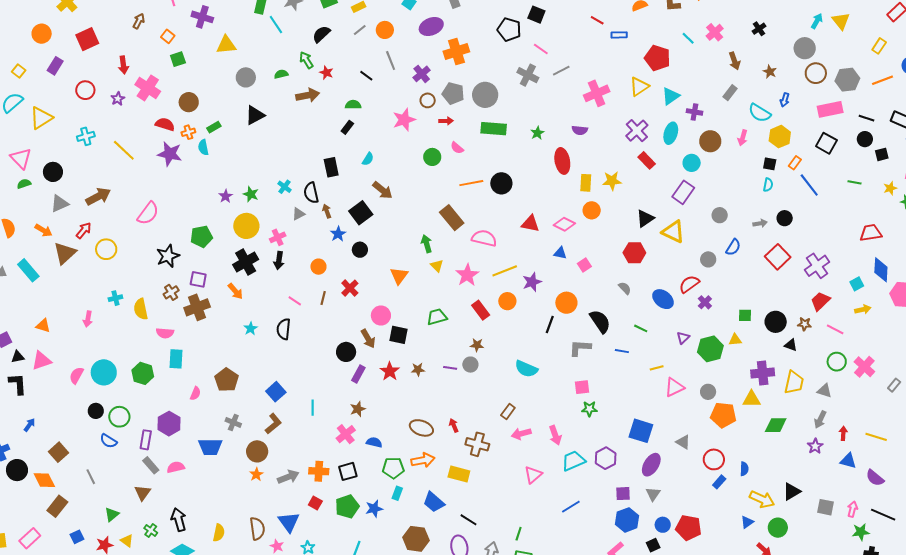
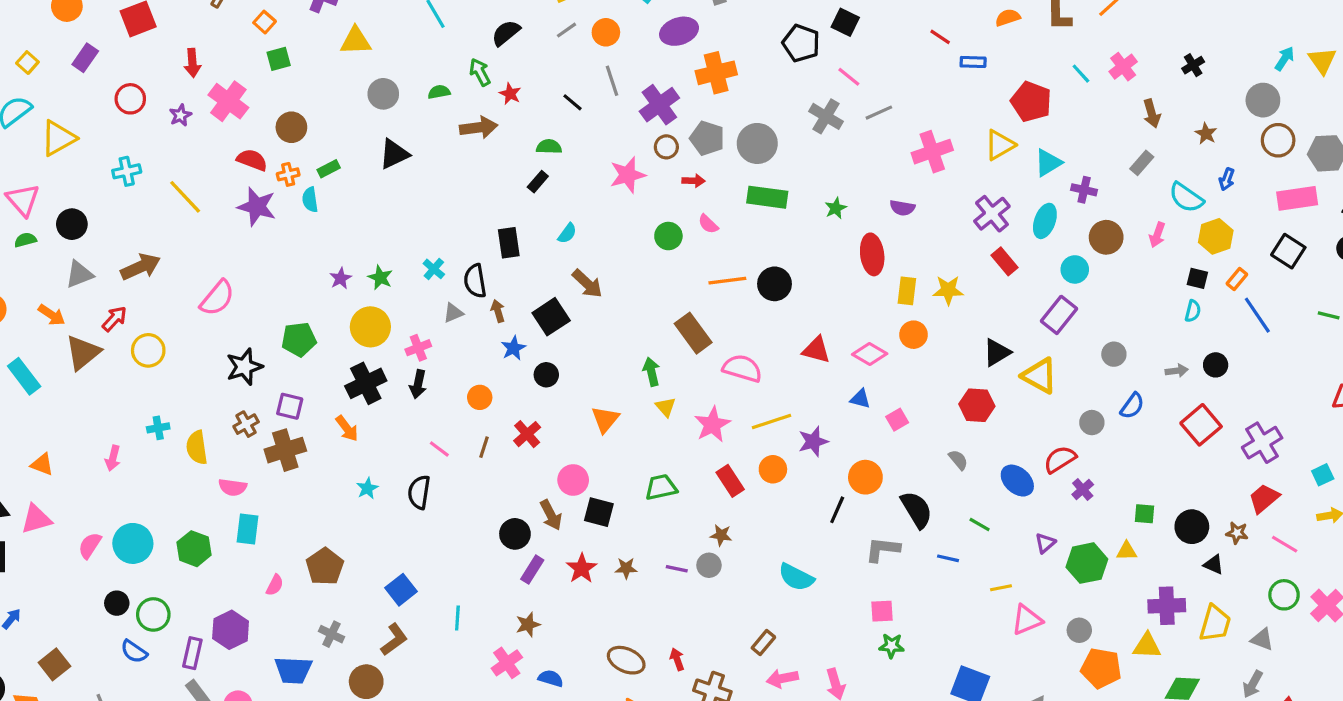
purple cross: (422, 74) -> (659, 105), size x1.4

